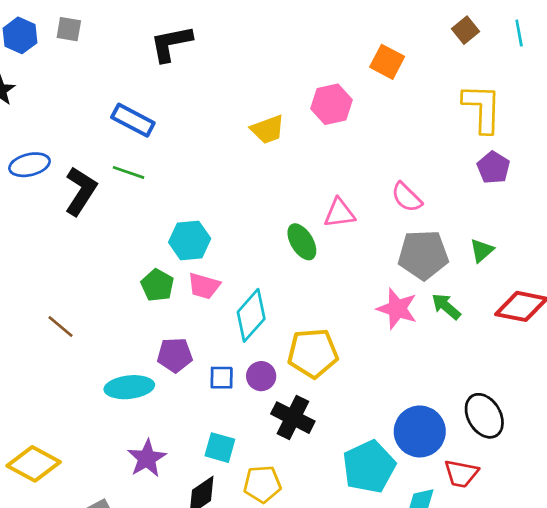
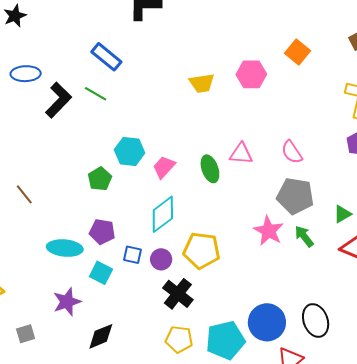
green triangle: (482, 250) -> (342, 214), moved
pink trapezoid: (204, 286) -> (164, 167), moved, turned 105
cyan square: (220, 448) -> (101, 273), moved
yellow pentagon: (262, 484) -> (179, 339), moved

